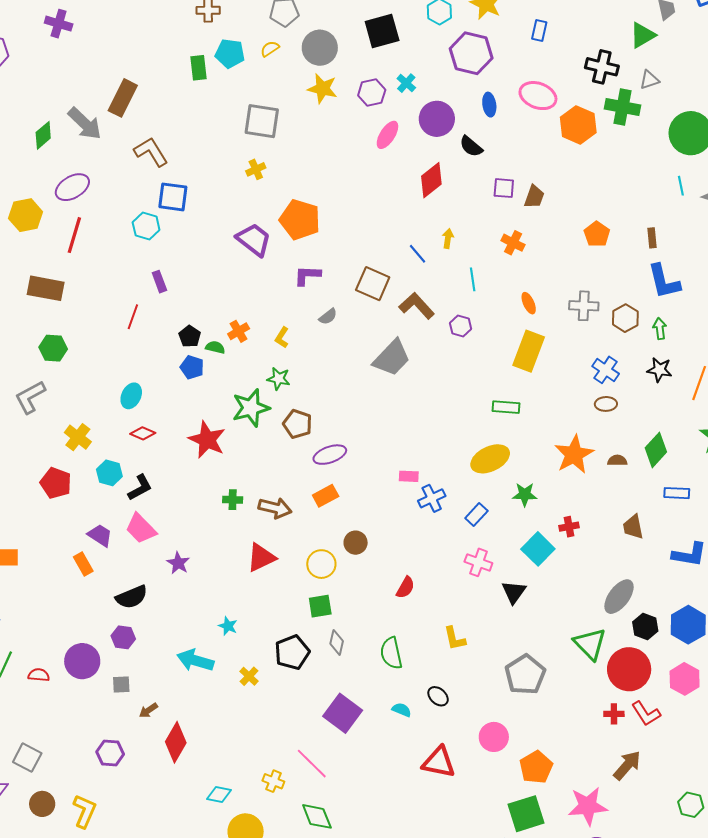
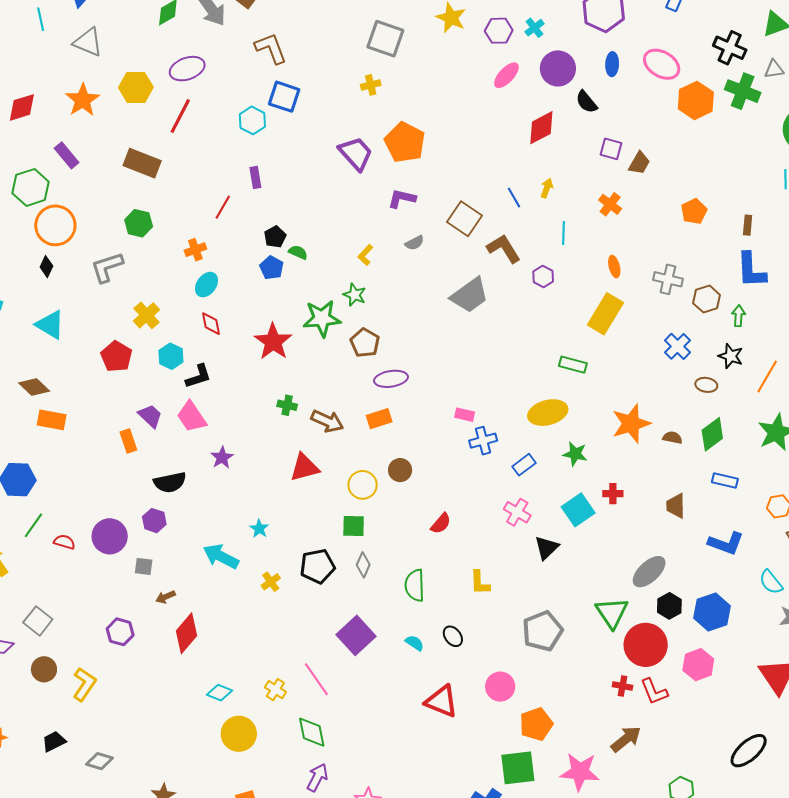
orange cross: (239, 331) -> (195, 250), moved
brown ellipse: (606, 404) -> (706, 385), moved
red diamond: (143, 433) -> (211, 324), turned 45

